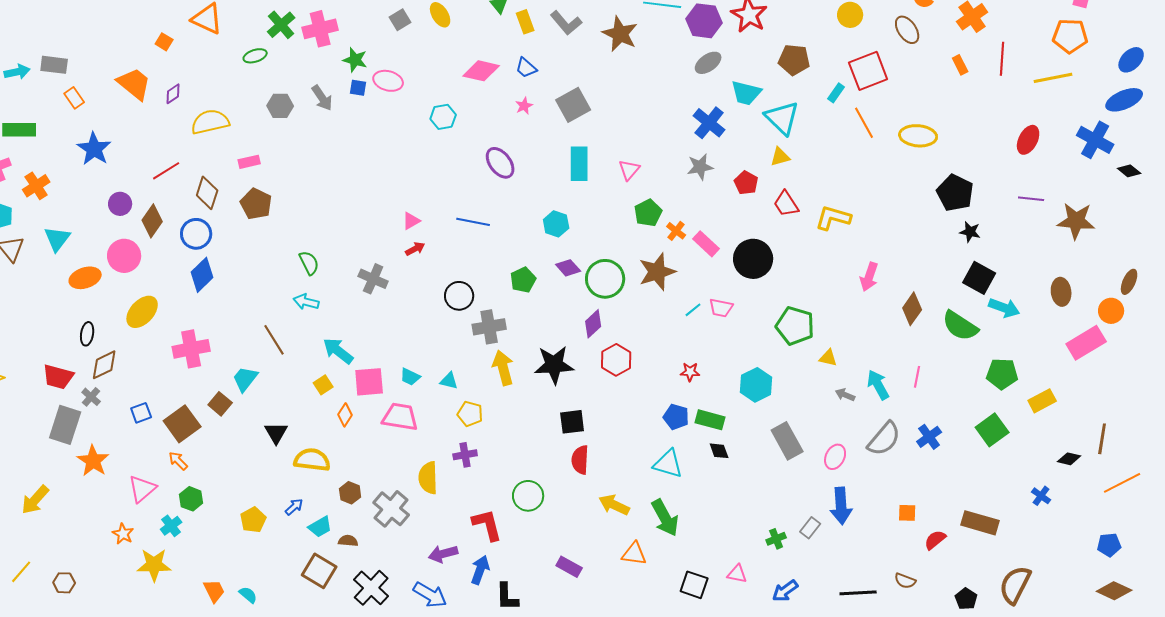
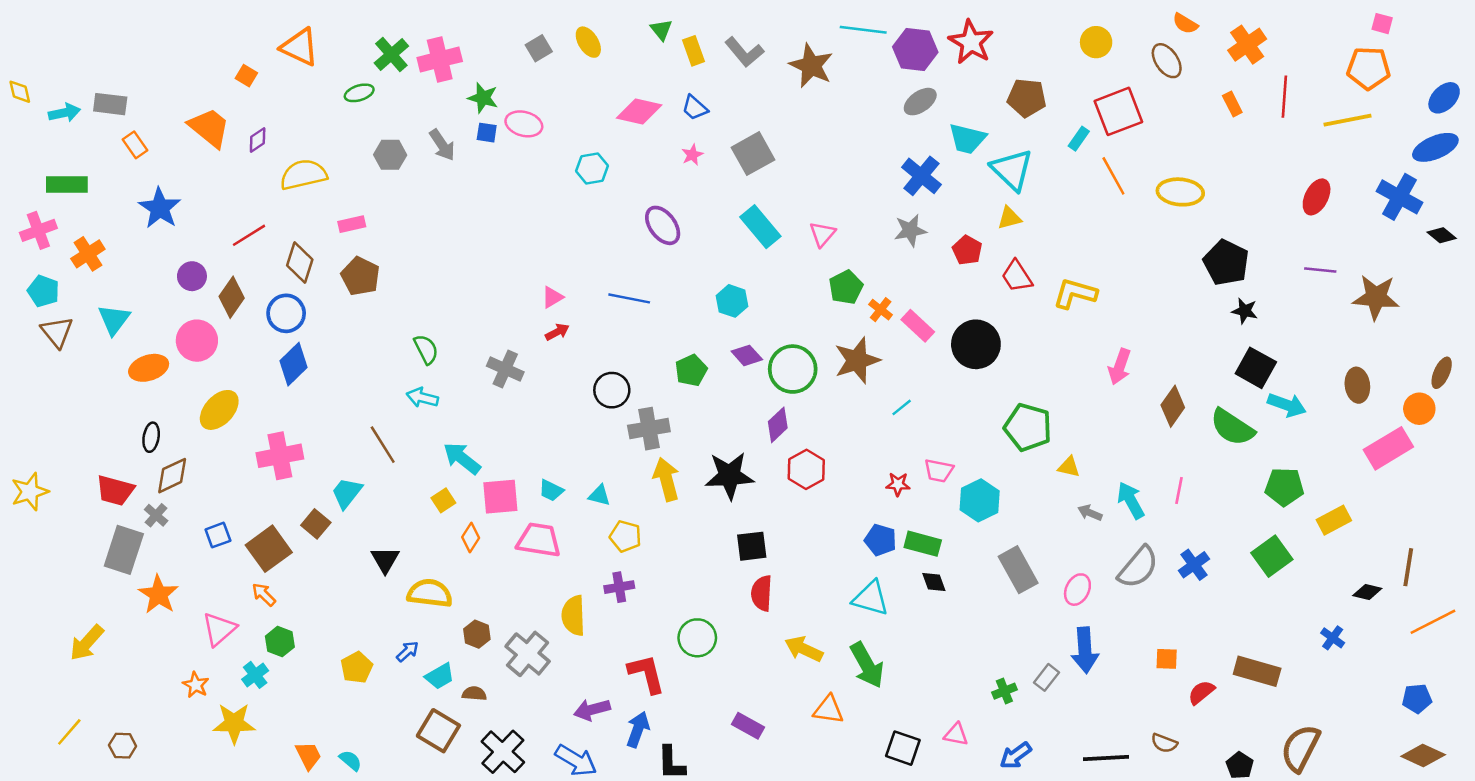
cyan rectangle: (579, 164) -> (760, 227), turned -40
pink trapezoid: (721, 308) -> (939, 471), moved

